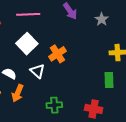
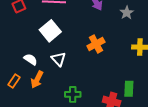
orange cross: (57, 54) -> (96, 44), moved
green rectangle: (109, 80) -> (129, 89), moved

